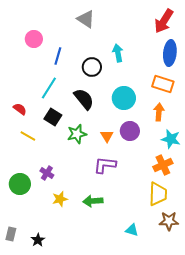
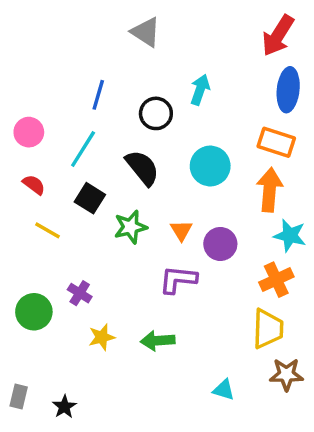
pink circle: (34, 39) -> (29, 132), moved
cyan arrow: (118, 53) -> (200, 90), turned 30
orange arrow: (159, 112) -> (269, 190), size x1.4
purple circle: (130, 131) -> (220, 244), moved

